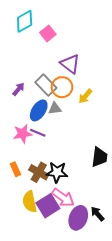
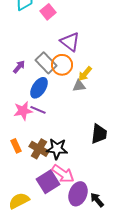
gray triangle: (55, 108) -> (79, 86), moved
yellow semicircle: (30, 202) -> (19, 201), moved, turned 75
black arrow: (97, 214) -> (97, 200), moved

